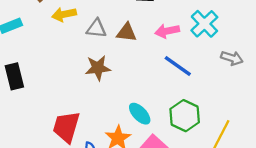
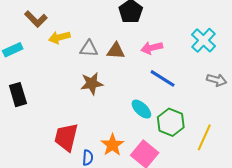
cyan cross: (204, 24) -> (204, 40), moved
gray arrow: (232, 58) -> (217, 80), moved
cyan ellipse: (140, 114) -> (141, 109), moved

